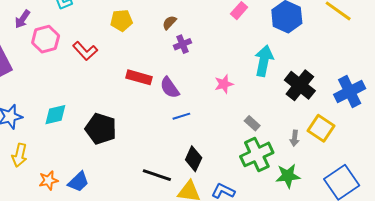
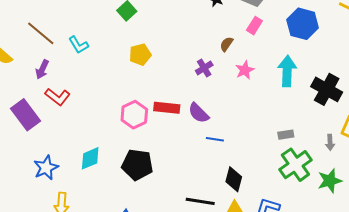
brown semicircle: (169, 23) -> (226, 44), moved
pink hexagon: (46, 39) -> (134, 115), moved
red L-shape: (85, 51) -> (58, 97), moved
pink star: (224, 84) -> (245, 70), moved
blue line: (181, 116) -> (215, 139), turned 36
gray rectangle: (252, 123) -> (286, 135), turned -42

